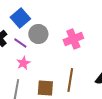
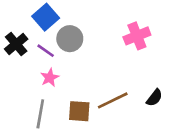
pink cross: (73, 39) -> (137, 36), moved
brown line: (70, 80) -> (113, 100), turned 55

